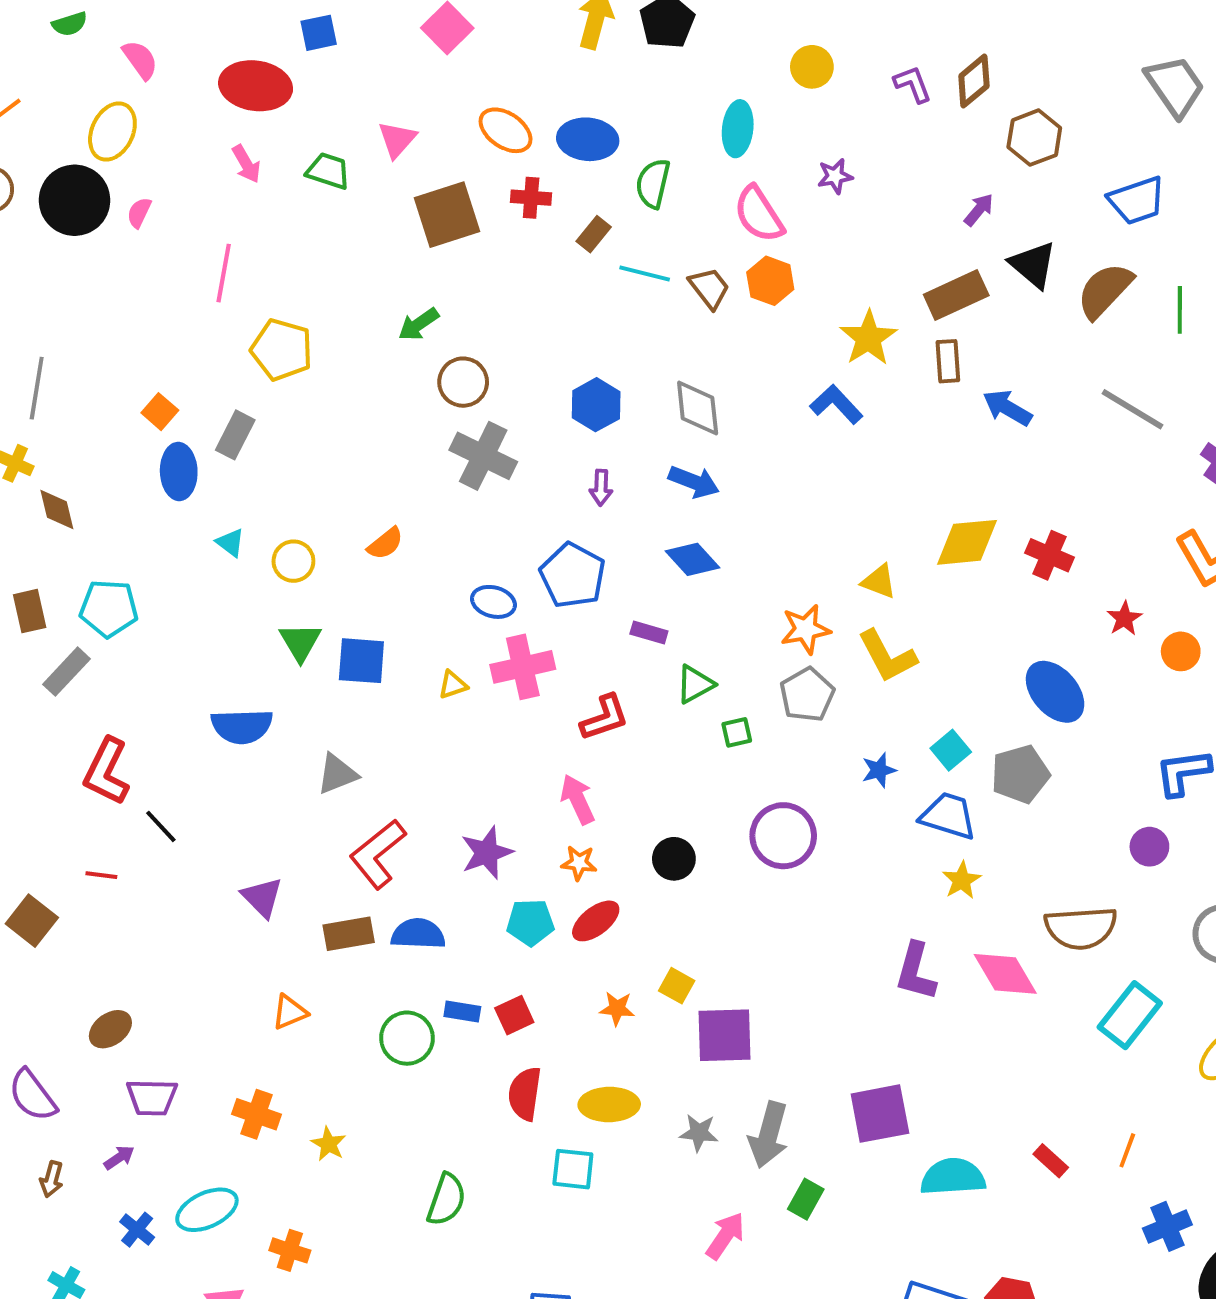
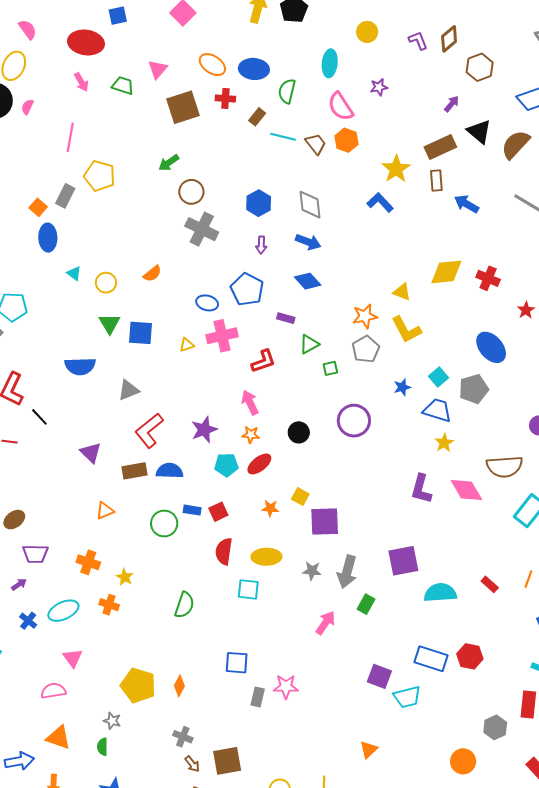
gray rectangle: (235, 435) -> (65, 196), moved
orange cross: (290, 1250) -> (109, 605), moved

